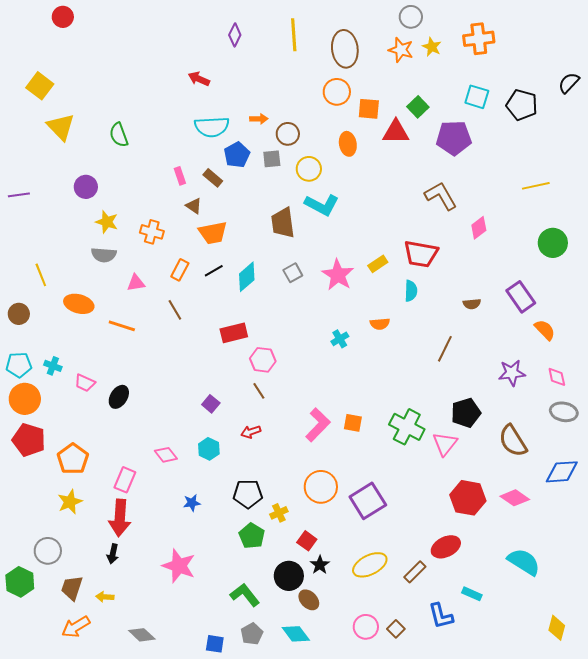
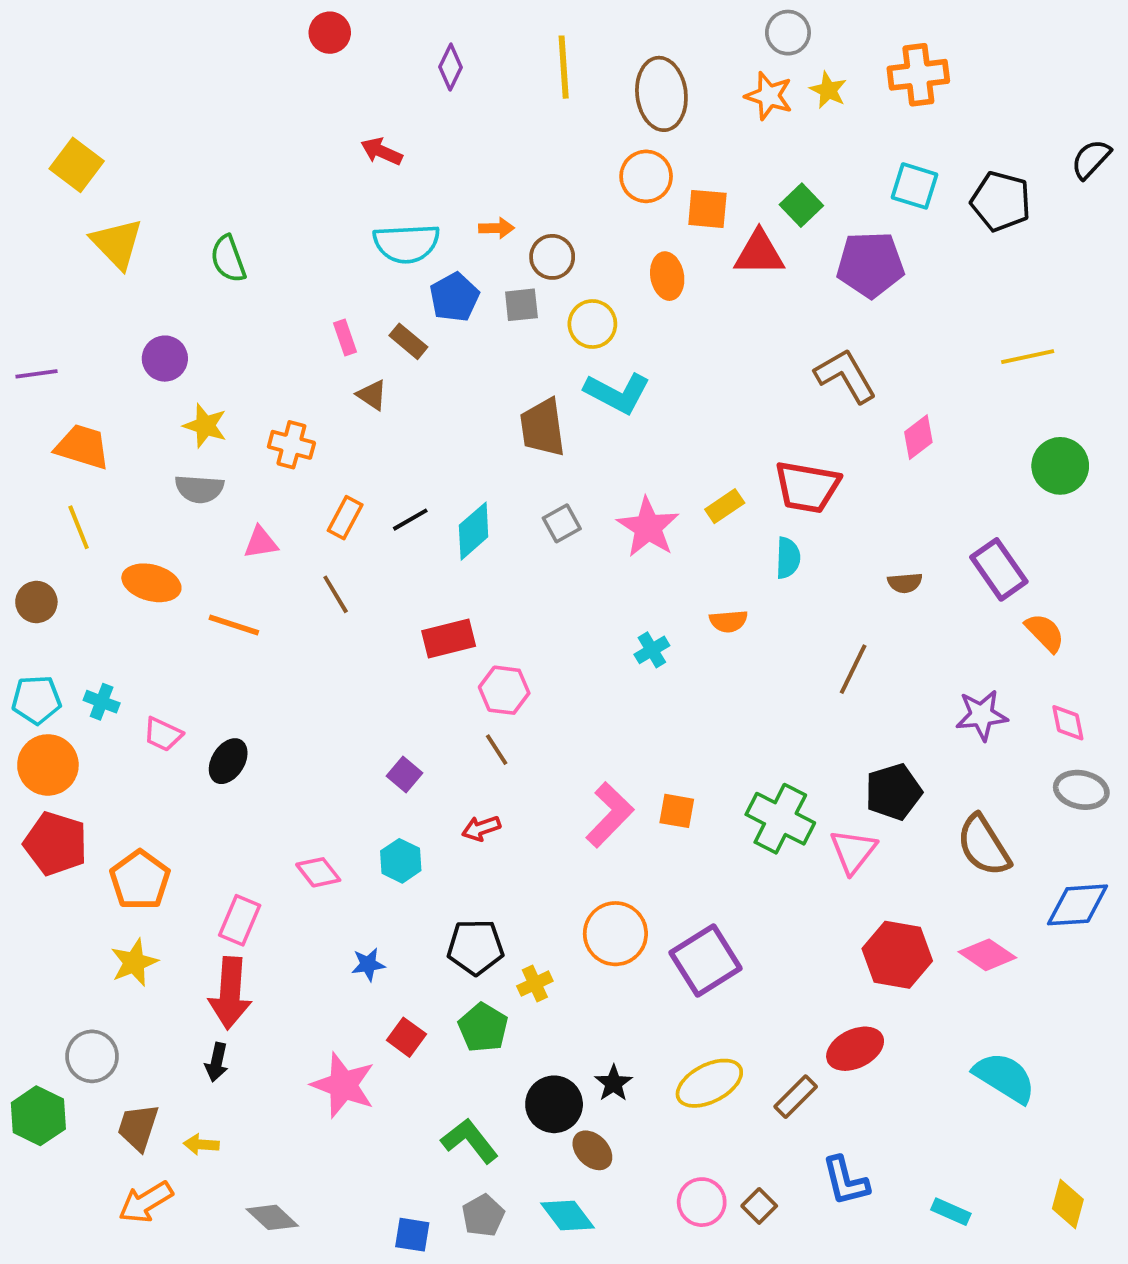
red circle: (63, 17) -> (330, 33), moved
orange trapezoid: (213, 233) -> (82, 447), moved, turned -152
red square: (307, 541) -> (406, 1037), moved
cyan rectangle: (472, 594) -> (951, 1212), moved

